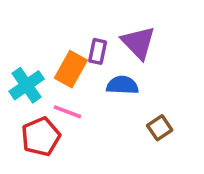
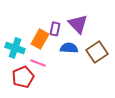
cyan cross: (27, 85) -> (15, 48), turned -36
brown square: (160, 128) -> (97, 52), moved, size x1.5

